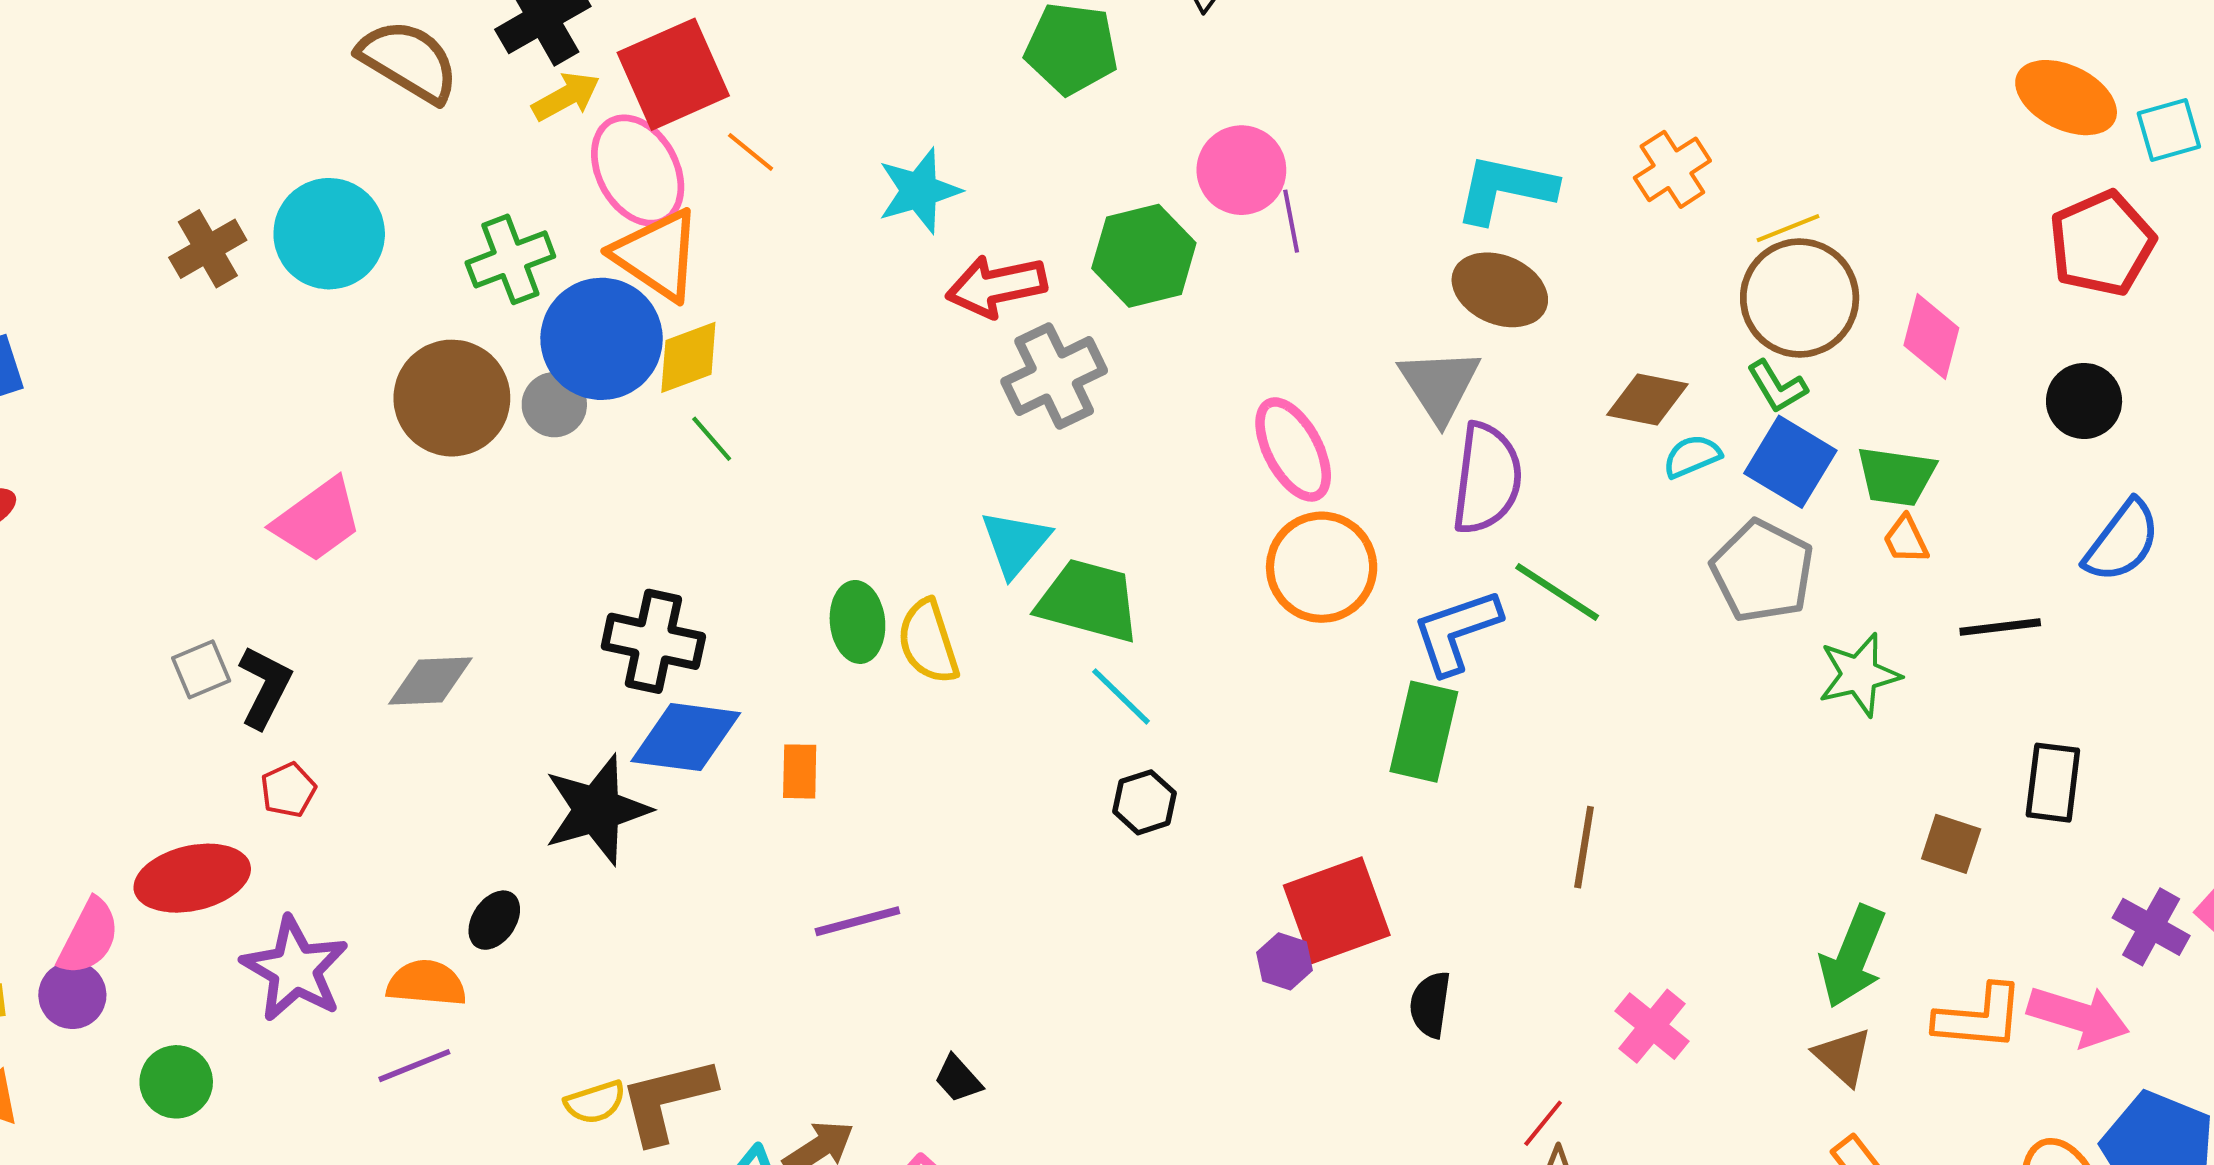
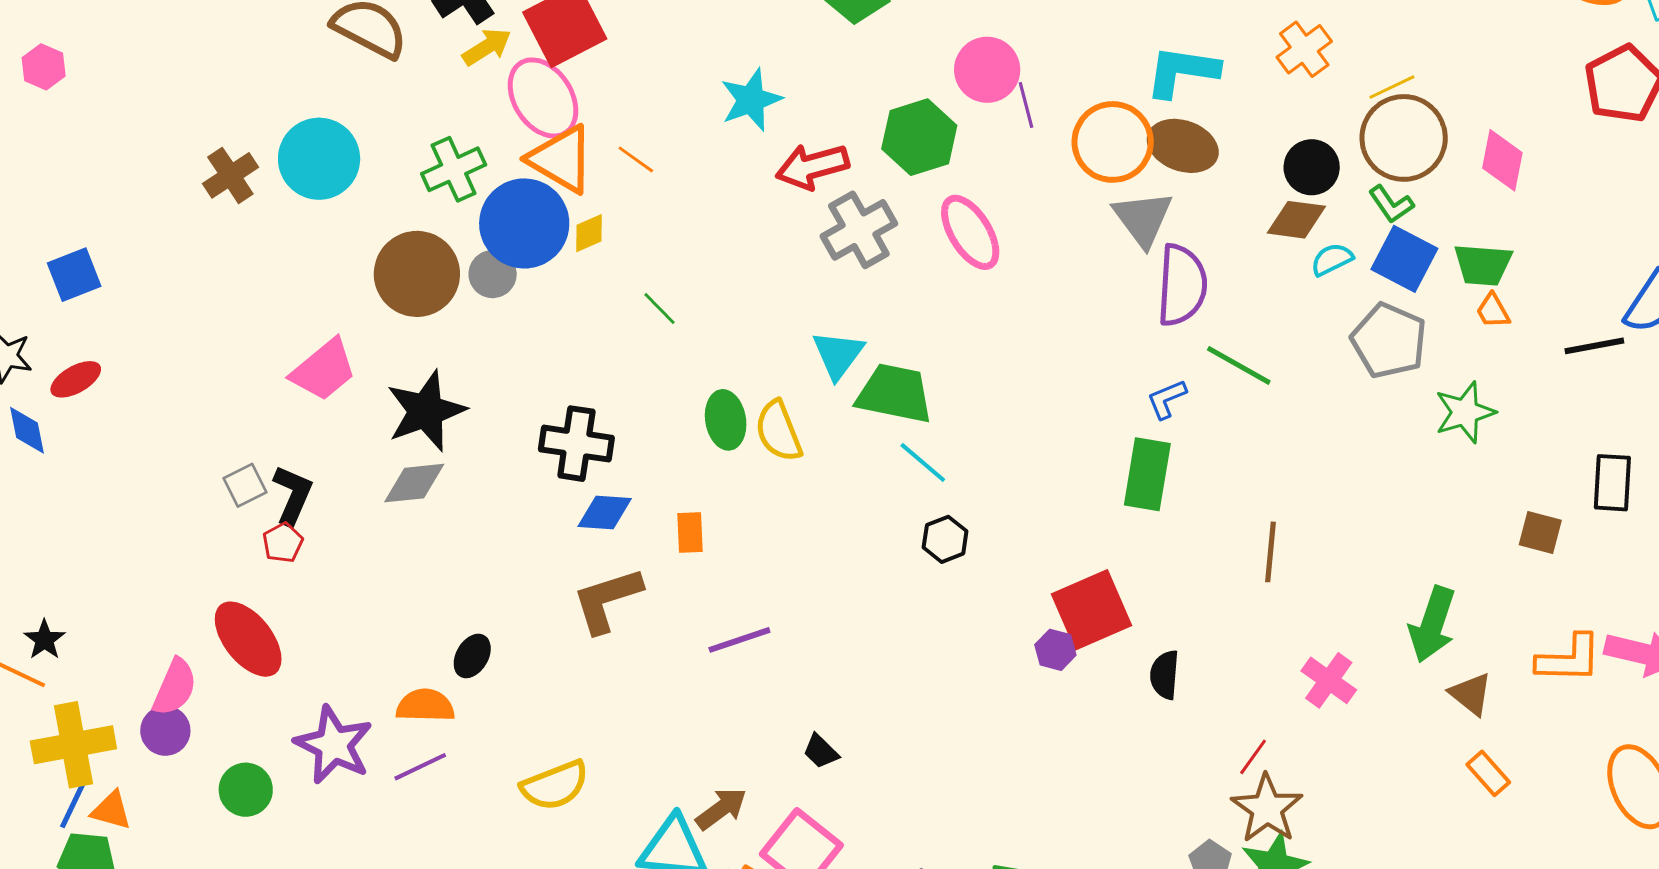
orange line: (751, 152) -> (636, 159), moved
yellow diamond: (688, 357) -> (589, 233), size x0.7
black circle: (2084, 401) -> (1312, 167), moved
green line: (712, 439) -> (659, 309), moved
pink ellipse: (1293, 449) -> (970, 232), moved
orange circle: (1322, 567) -> (1113, 142), moved
black line: (2000, 627) -> (1594, 346), moved
blue L-shape: (1456, 631) -> (1167, 399), size x0.6
blue diamond: (686, 737) -> (605, 512), size x0.7
red pentagon: (288, 790) -> (283, 543), moved
black star: (597, 810) -> (426, 411), moved
red ellipse: (192, 878) -> (248, 639), turned 68
green arrow: (1853, 957) -> (1432, 624), moved
purple star: (295, 969) -> (334, 745), moved
brown L-shape: (667, 1100) -> (607, 600), moved
yellow semicircle: (595, 1102) -> (555, 785), size x1.5

